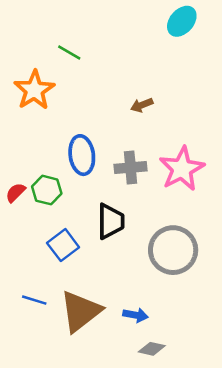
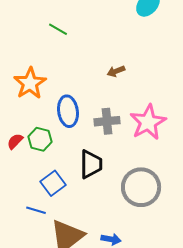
orange star: (34, 90) -> (30, 83), moved
blue line: (34, 300) -> (36, 210), moved

